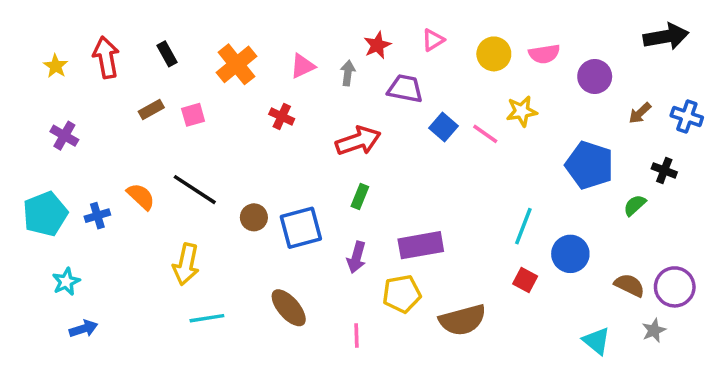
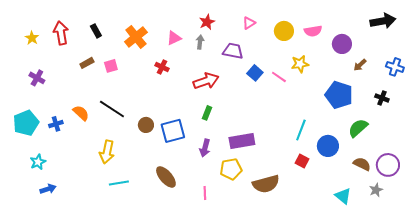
red star: (377, 45) -> (207, 22), moved
brown arrow: (640, 113) -> (360, 65), moved
green semicircle: (635, 205) -> (358, 128), moved, size x1.5

